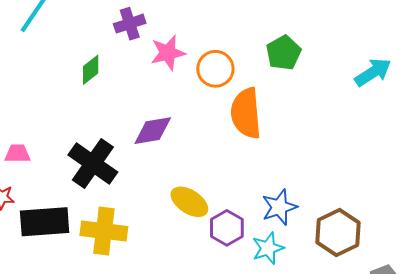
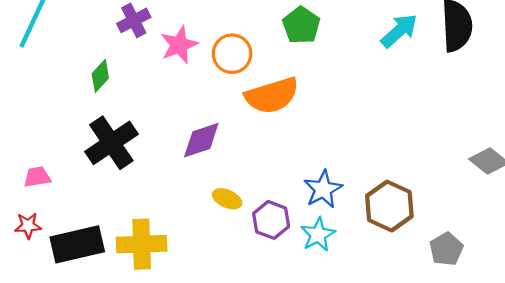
orange semicircle: (246, 113) -> (272, 96), turned -93
purple diamond: (153, 131) -> (201, 140), moved
black cross: (93, 163) -> (111, 143), moved, turned 30
yellow ellipse: (189, 202) -> (227, 199), size x0.7

